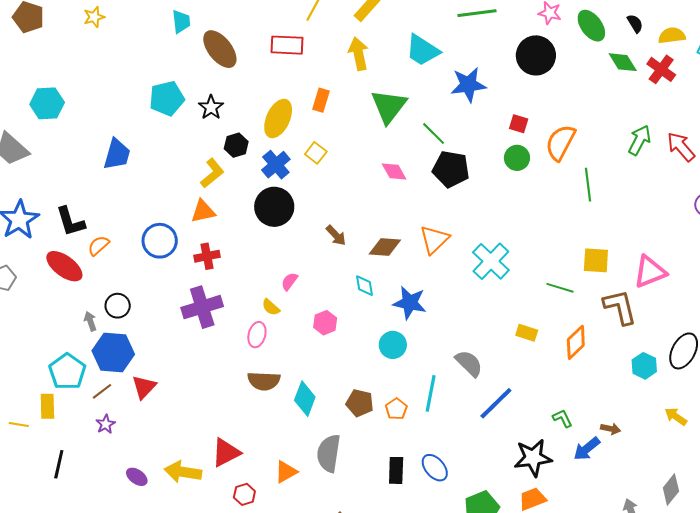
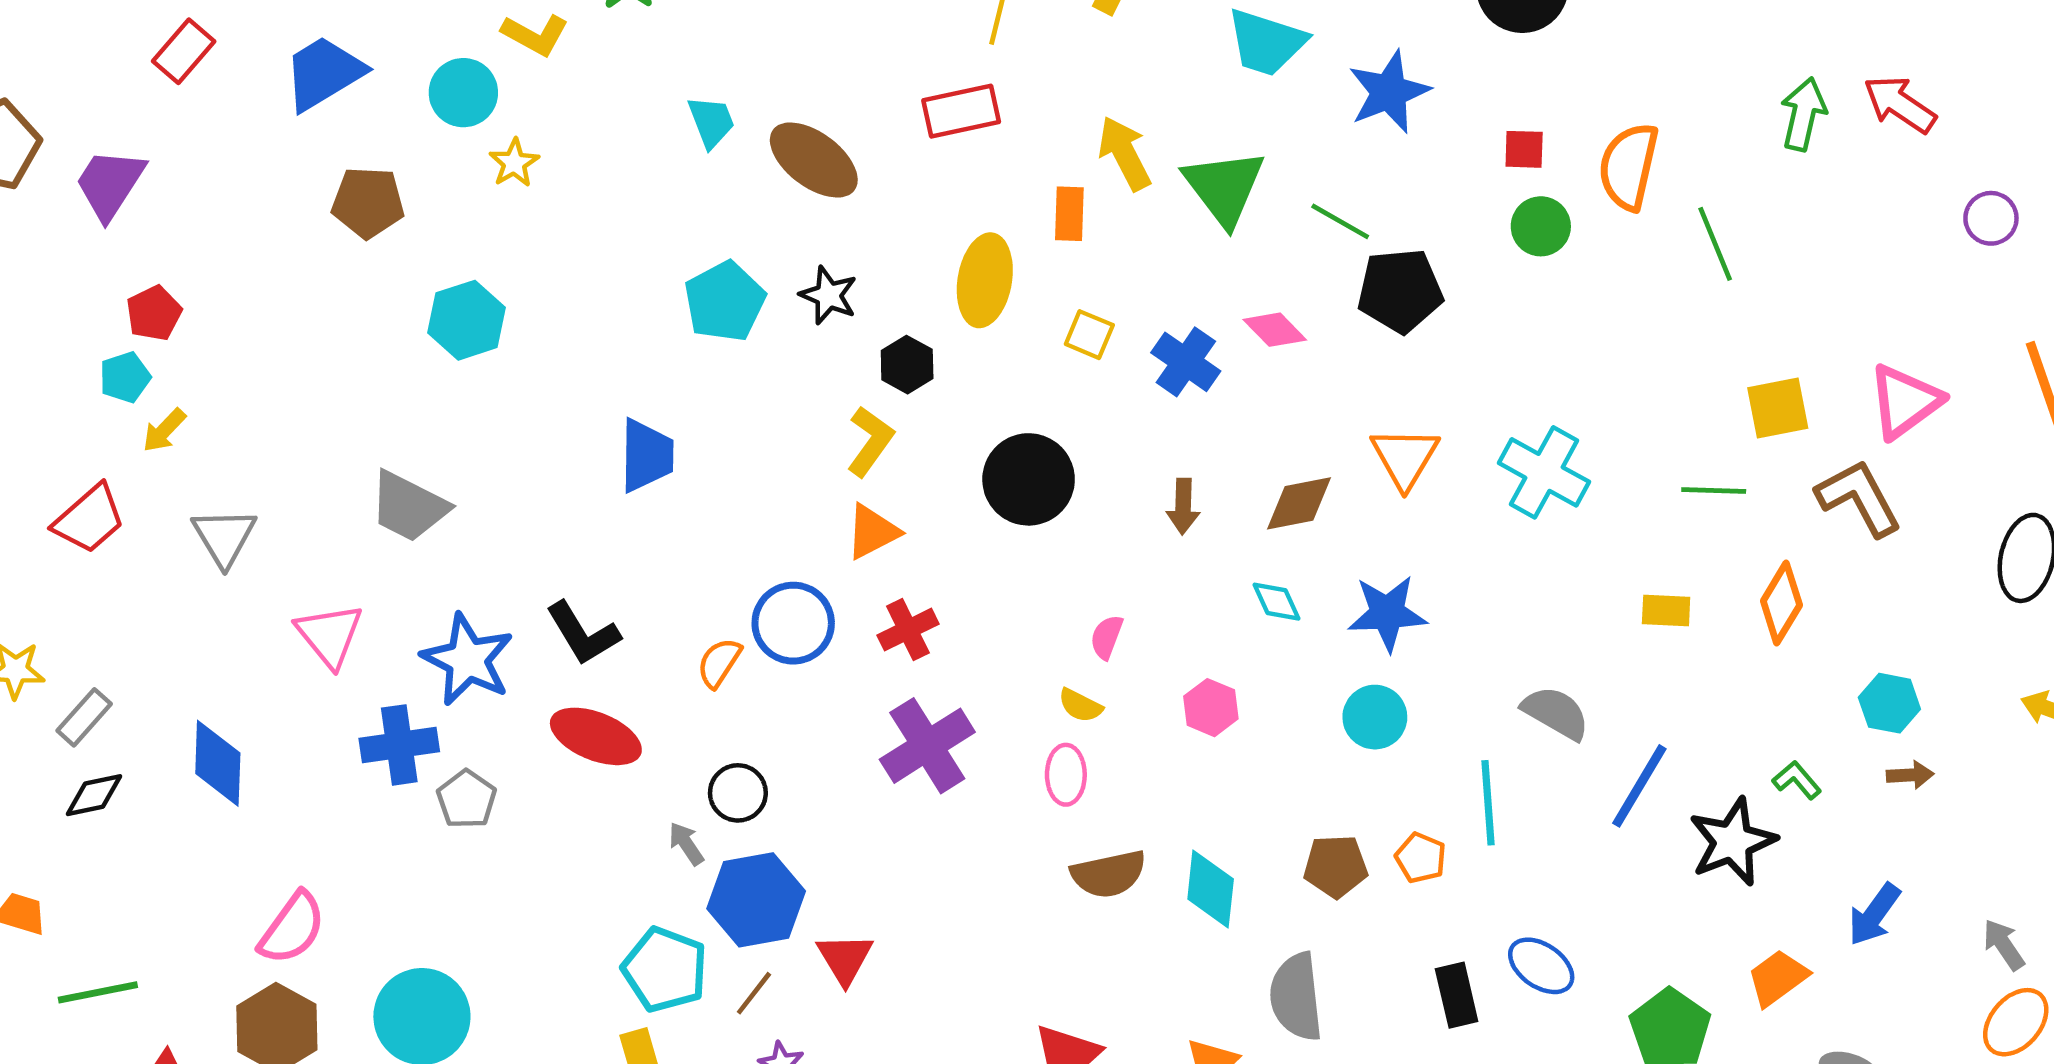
yellow arrow: (359, 54) -> (1125, 153), moved
cyan hexagon: (47, 103) -> (467, 320), moved
blue cross: (276, 165) -> (1186, 362), moved
brown arrow: (336, 235) -> (1183, 506), turned 60
orange semicircle: (98, 246) -> (719, 663), moved
cyan hexagon: (644, 366) -> (1889, 703), moved
blue arrow: (587, 449) -> (1874, 914), moved
black star: (533, 458) -> (1732, 842), moved

